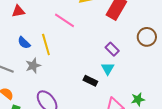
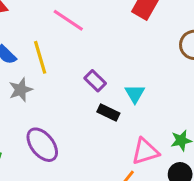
purple rectangle: (112, 49) -> (95, 81), moved

